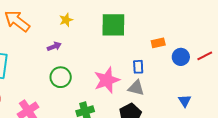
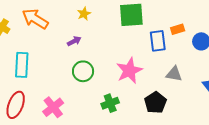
blue rectangle: (138, 67) -> (158, 41), moved, size x1.5
gray triangle: (136, 88) -> (174, 74), moved

